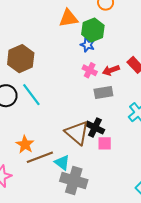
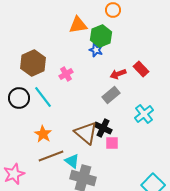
pink cross: (90, 70) -> (66, 74), moved, turned 32
gray rectangle: (103, 93) -> (111, 95), turned -30
orange star: (25, 144) -> (43, 134), moved

